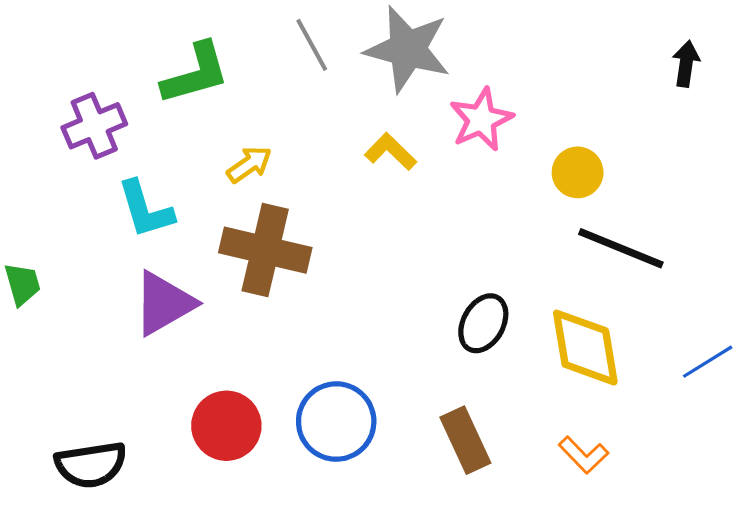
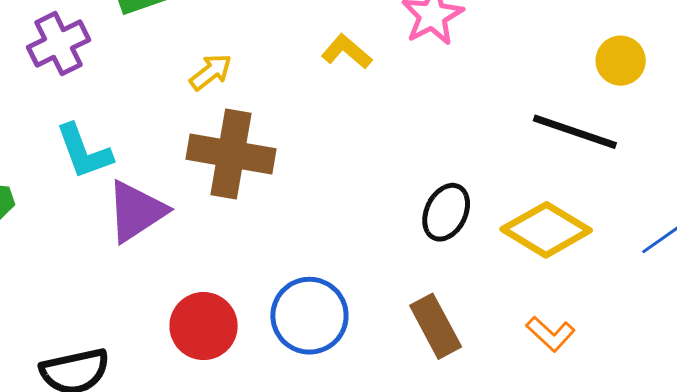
yellow circle: (578, 172) -> (621, 61), moved
cyan L-shape: (145, 209) -> (84, 151), moved
yellow diamond: (585, 348) -> (546, 230), turned -46

